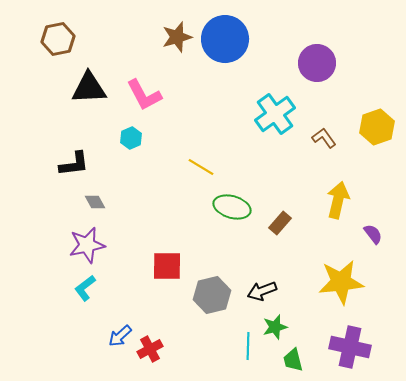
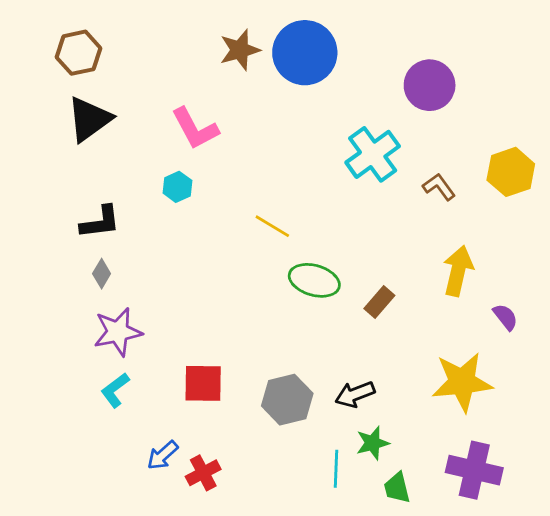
black triangle: (89, 88) -> (89, 119), moved, turned -33
gray diamond: (95, 202) -> (102, 274), moved, turned 60
red square: (167, 266) -> (203, 383), moved

